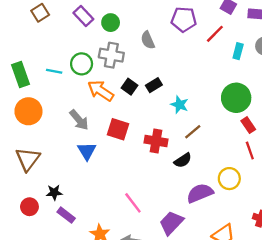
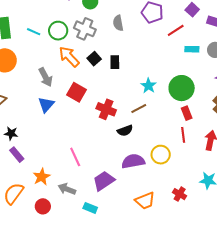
cyan rectangle: (238, 51) -> (192, 49), turned 64
black rectangle: (154, 85) -> (115, 62), turned -72
cyan star: (179, 105) -> (148, 86), moved

